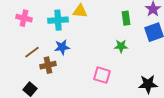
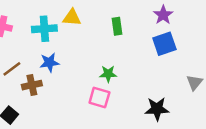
green rectangle: (126, 18) -> (117, 26), moved
green star: (121, 46) -> (108, 74), moved

